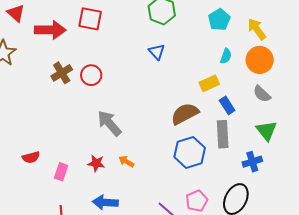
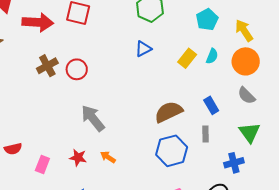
blue triangle: (157, 52) -> (143, 49), turned 42
yellow rectangle: (209, 83) -> (187, 58), moved, turned -30
gray rectangle: (223, 134) -> (205, 134), size x0.6

